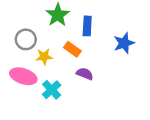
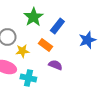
blue rectangle: (87, 26) -> (57, 26), turned 35
cyan cross: (52, 90) -> (28, 78), turned -35

